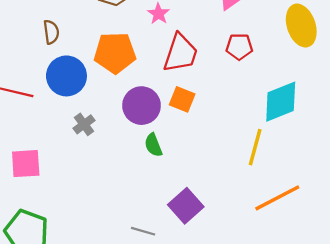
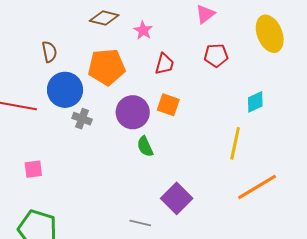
red trapezoid: (180, 53) -> (164, 64), size x0.6
cyan diamond: (281, 102) -> (255, 102), size x0.6
gray cross: (84, 124) -> (82, 119), moved, turned -30
pink square: (26, 164) -> (33, 169), size x0.7

